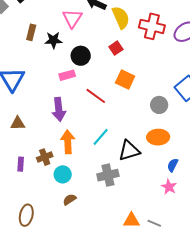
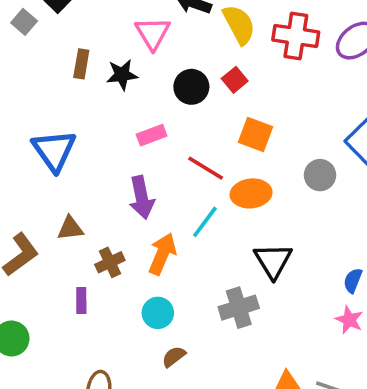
black circle: (81, 56) -> (191, 87), moved
cyan line: (101, 137) -> (205, 222), moved
orange ellipse: (158, 137) -> (251, 193), moved
orange arrow: (68, 142) -> (162, 254), turned 30
black triangle: (129, 151) -> (273, 261), turned -40
brown cross: (45, 157) -> (110, 262), moved

